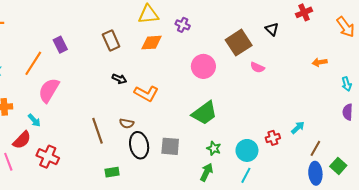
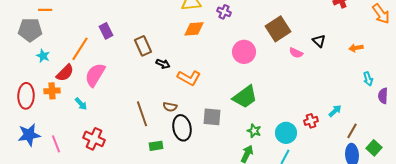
black triangle: (272, 29) -> (319, 41), moved
brown rectangle: (111, 40) -> (143, 46), moved
cyan arrow: (347, 84) -> (368, 79), moved
red semicircle: (22, 140) -> (65, 73), moved
gray square: (170, 146) -> (212, 117), moved
green rectangle: (112, 172) -> (156, 146), moved

